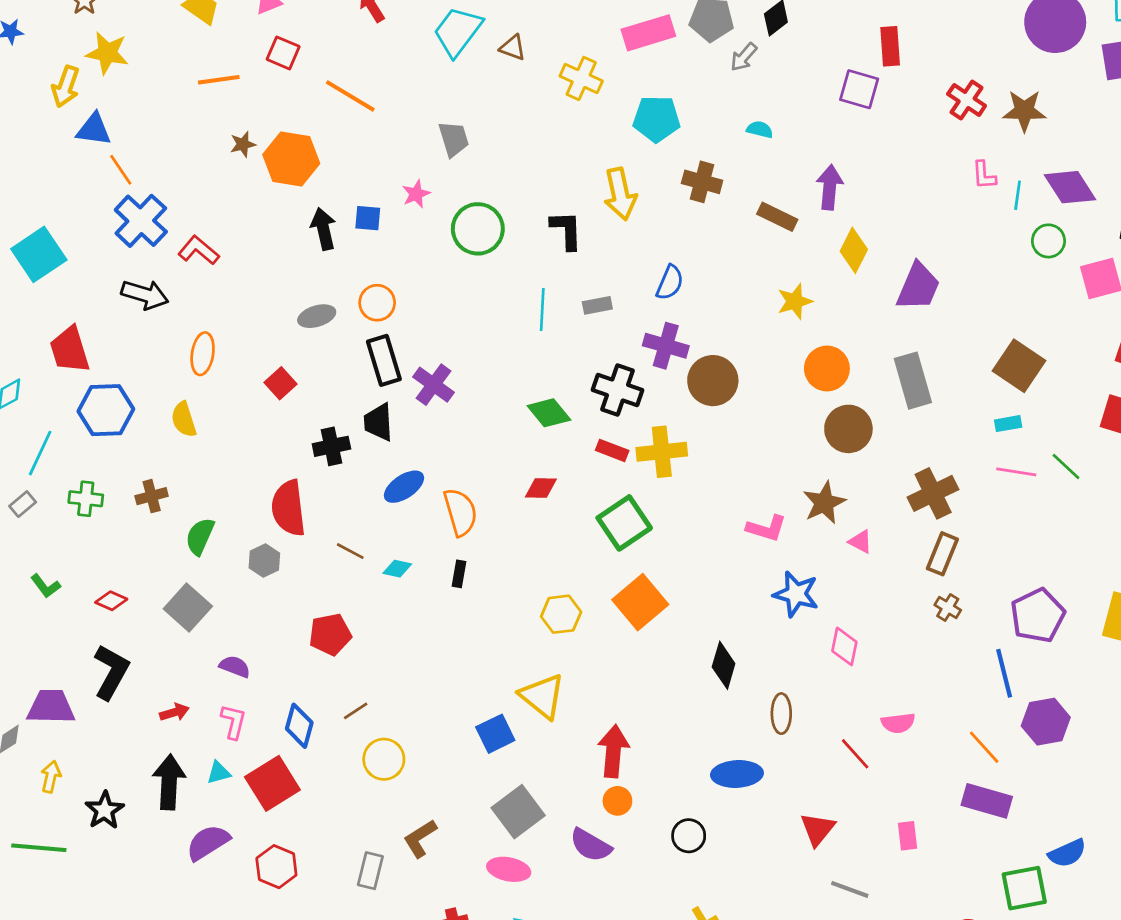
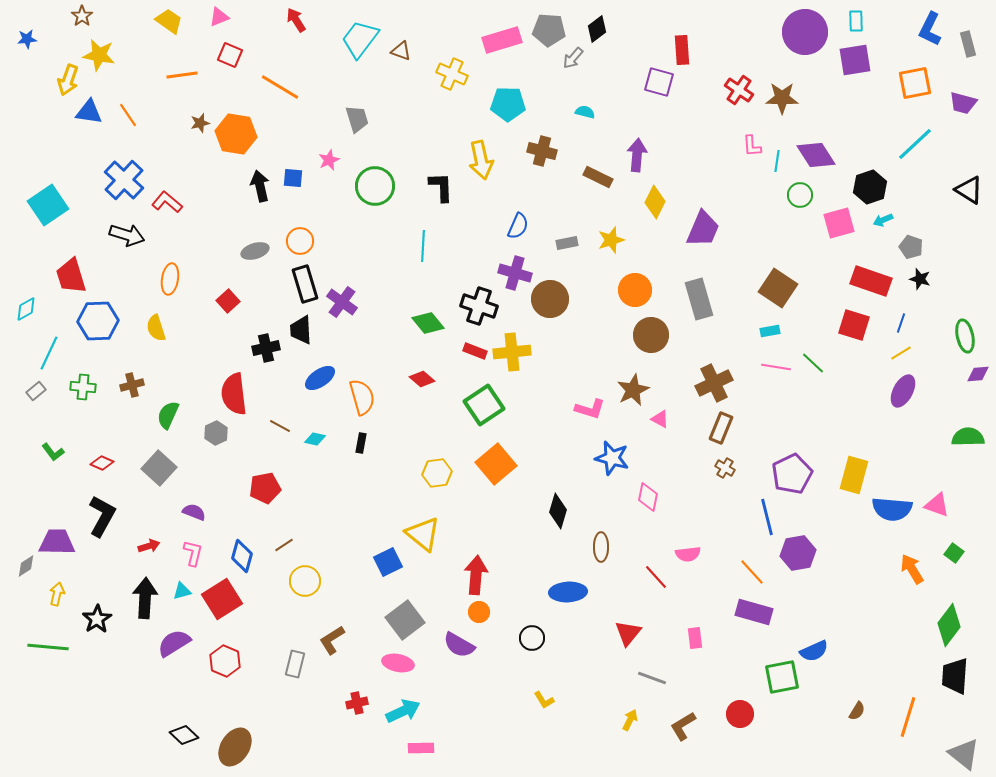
orange line: (121, 170) -> (128, 115), moved
gray rectangle: (597, 305) -> (567, 243), moved
red diamond: (541, 488) -> (422, 379), turned 40

